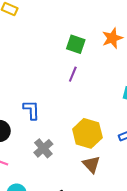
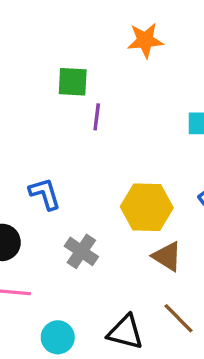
orange star: (112, 38) -> (145, 40), turned 30
green square: (76, 44) -> (73, 82), moved

